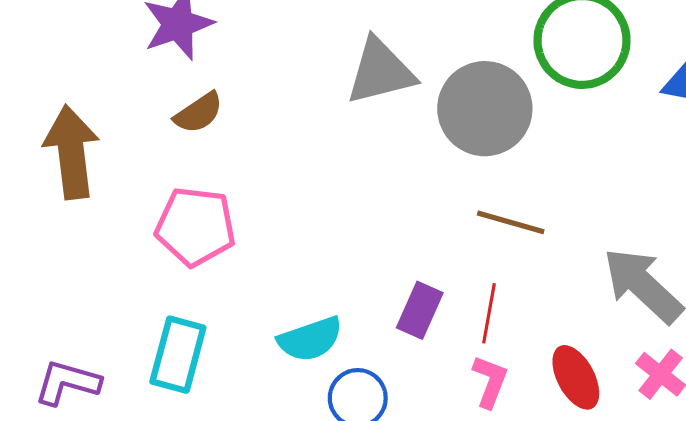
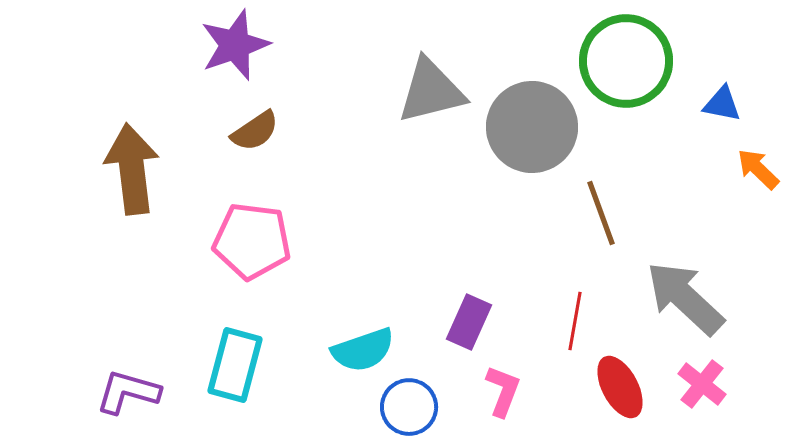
brown line: (511, 222) -> (601, 213), moved, turned 54
red line: (489, 313) -> (575, 321), moved
pink L-shape: (490, 381) -> (503, 391), moved

